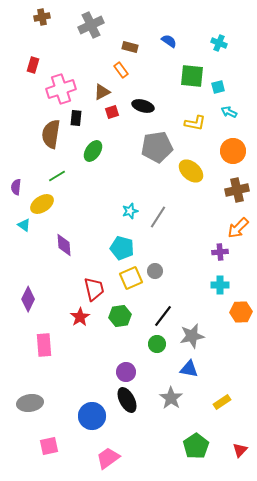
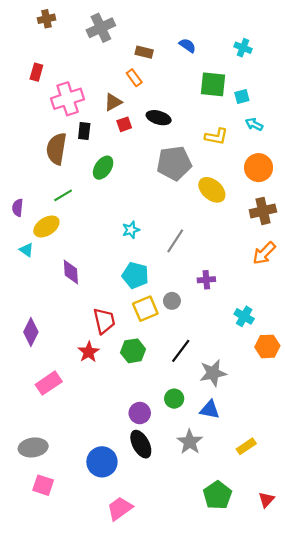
cyan star: (130, 211) -> (131, 230), moved
purple cross: (220, 252) -> (206, 280), moved
cyan cross: (220, 285) -> (244, 316), turned 30
green circle: (157, 344) -> (174, 399), moved
pink rectangle: (44, 345) -> (49, 383), turned 60
pink square: (49, 446) -> (43, 485), moved, turned 30

